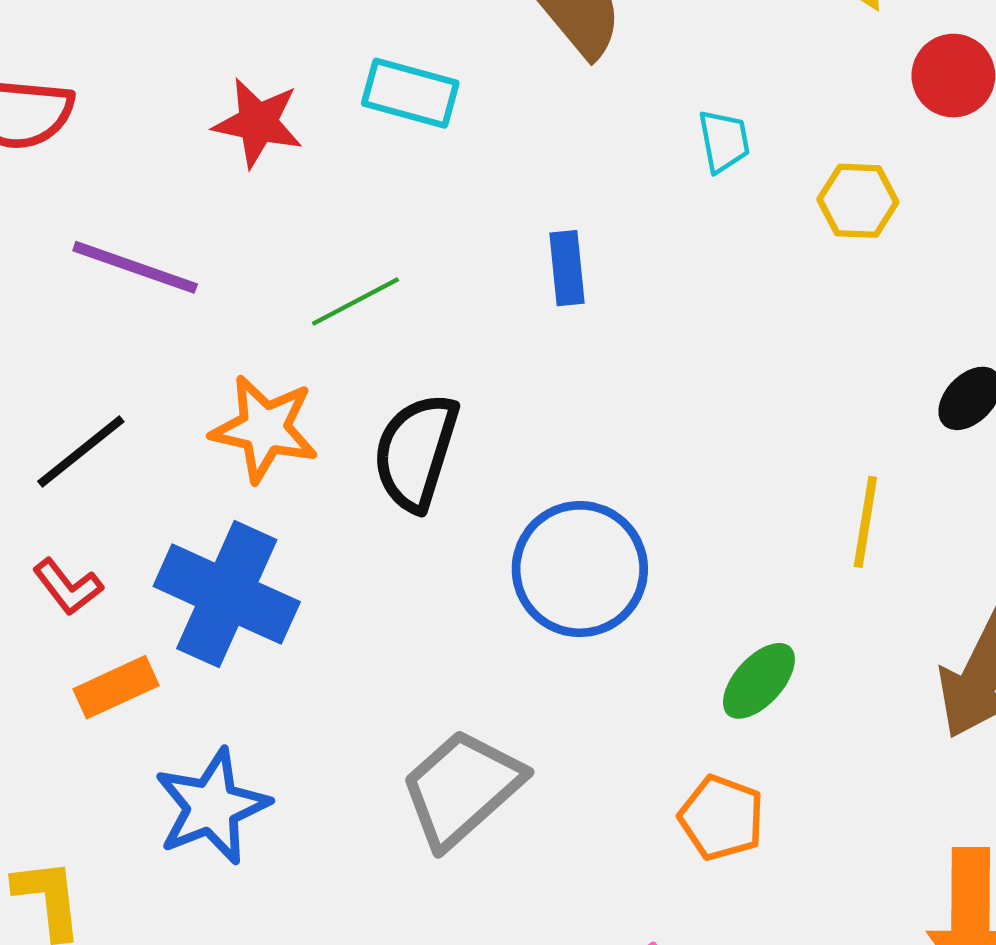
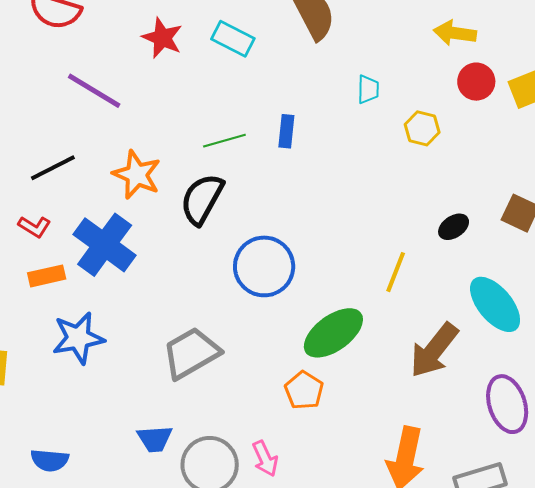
green line: (355, 302) -> (224, 141), moved
red L-shape: (68, 587) -> (34, 227), turned -32
green ellipse: (759, 681) -> (333, 333), size x1.6

